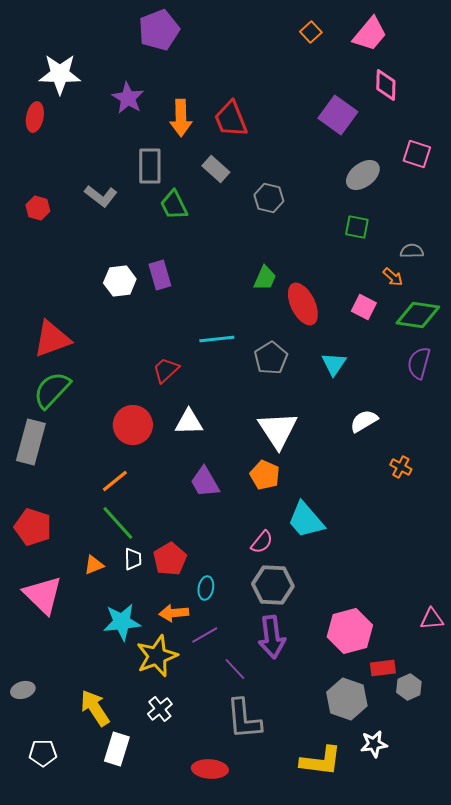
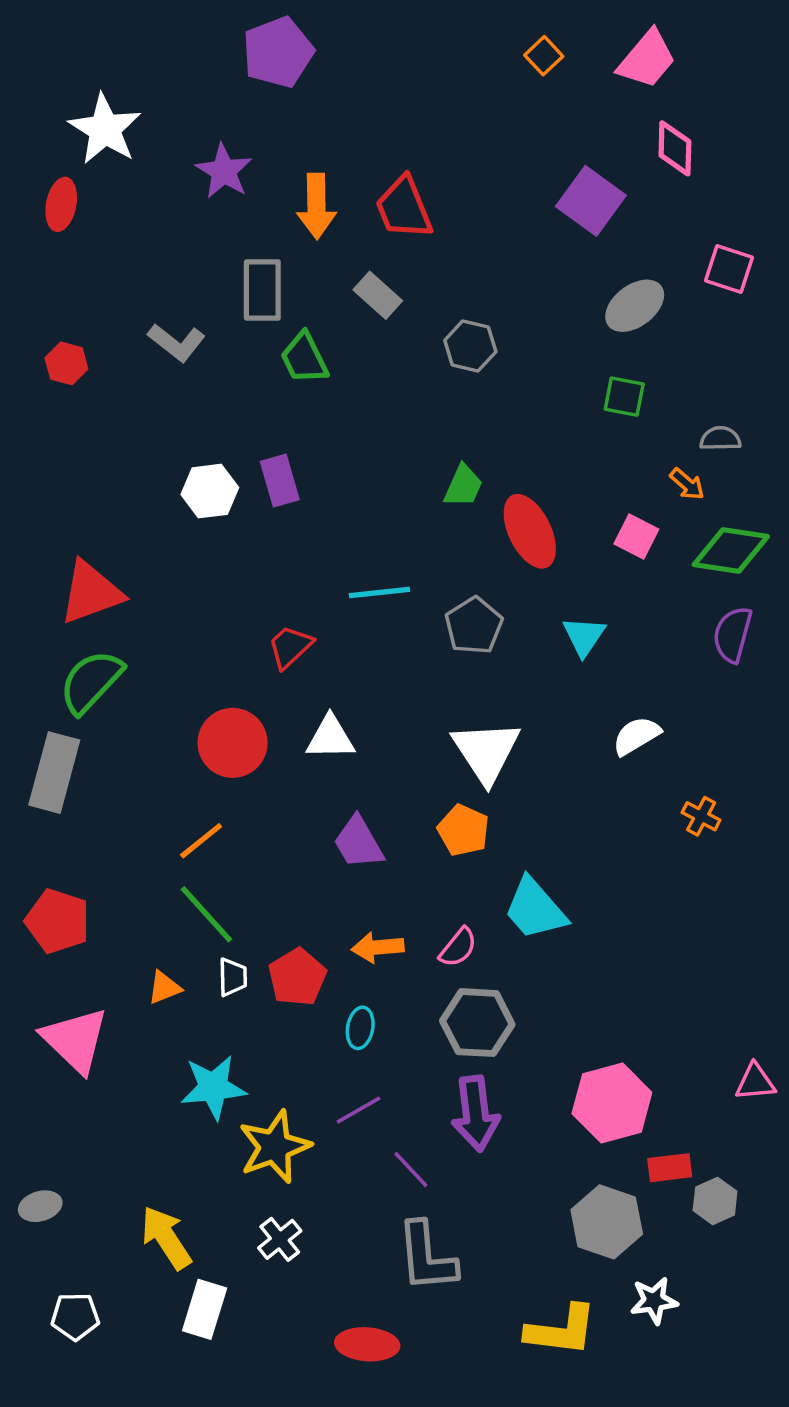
white star: (60, 74) -> (105, 129), turned 30
orange arrow: (174, 613) -> (378, 947), moved

